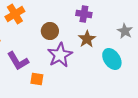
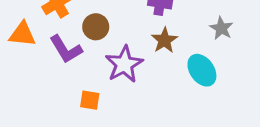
brown circle: (50, 31) -> (96, 27), moved
purple L-shape: (18, 61) -> (66, 49), moved

